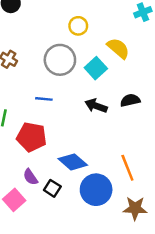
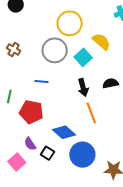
yellow circle: (78, 26) -> (70, 23), size x1.6
black arrow: (96, 106) -> (83, 87), turned -126
orange line: (127, 168) -> (91, 113), moved

